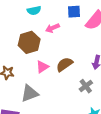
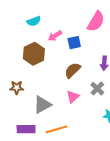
blue square: (74, 12) -> (74, 43), moved
pink triangle: (42, 67) -> (73, 97), moved

